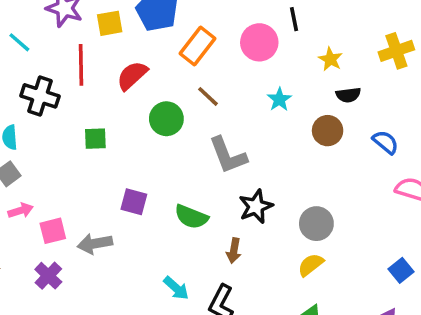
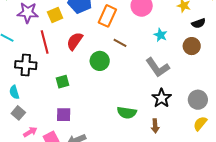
gray L-shape: (228, 155) -> (158, 67), moved
purple square: (134, 202) -> (64, 115), moved

